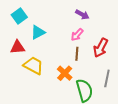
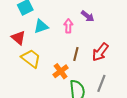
pink arrow: (77, 35) -> (68, 26), moved, turned 128
red triangle: (18, 47) -> (18, 38), turned 35

